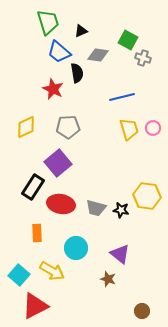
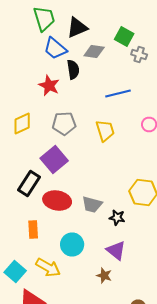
black triangle: (81, 31) -> (77, 28), size x1.6
yellow trapezoid: (129, 129) -> (105, 130), moved
black star: (121, 210) -> (117, 218), moved

